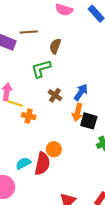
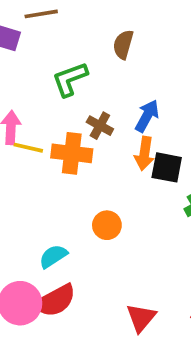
brown semicircle: (55, 46) -> (123, 44), moved
orange cross: (29, 116) -> (72, 153), moved, size x1.5
red semicircle: (42, 164) -> (55, 301), moved, turned 55

